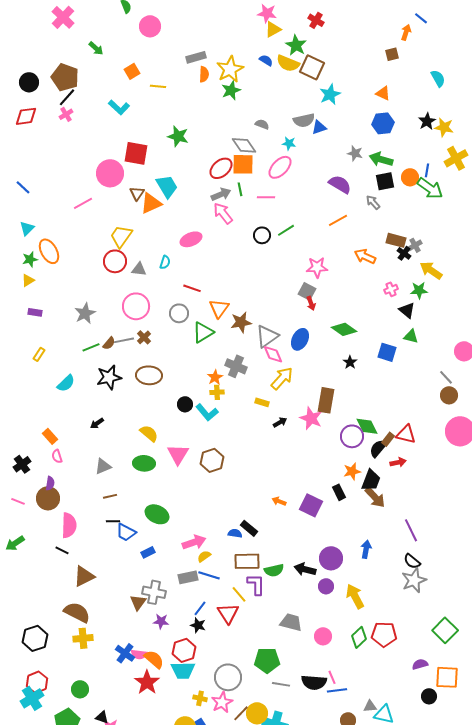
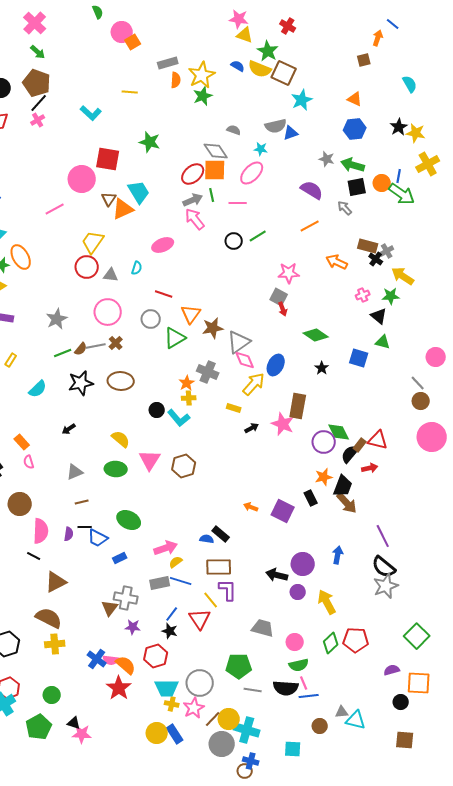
yellow triangle: (273, 29) -> (245, 35), turned 48
green arrow: (96, 48) -> (38, 52), moved
orange square: (132, 71) -> (133, 42), moved
blue ellipse: (300, 339) -> (276, 365), moved
purple semicircle: (50, 483) -> (69, 534), moved
black semicircle: (412, 561) -> (384, 567), size x1.4
green semicircle: (274, 570) -> (299, 665), moved
cyan trapezoid: (183, 670) -> (167, 688), moved

